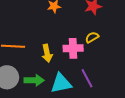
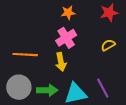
pink cross: (73, 48) -> (66, 38), moved, turned -30

